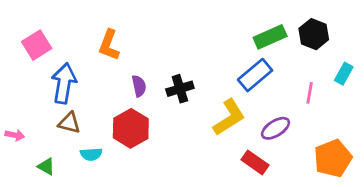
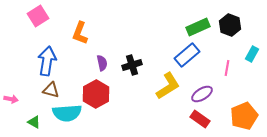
pink square: (37, 45) -> (38, 16), moved
cyan semicircle: (91, 154) -> (67, 113), size x1.8
red rectangle: (255, 162) -> (200, 119), moved

